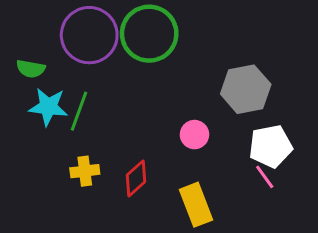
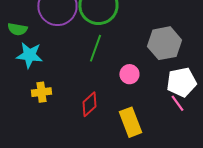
green line: (79, 111) -> (95, 48), moved
yellow cross: (85, 171) -> (41, 92), moved

